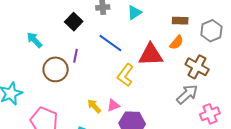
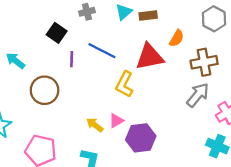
brown rectangle: (180, 21) -> (148, 16), moved
purple line: (75, 56) -> (72, 59), moved
brown cross: (197, 67) -> (204, 62), turned -30

